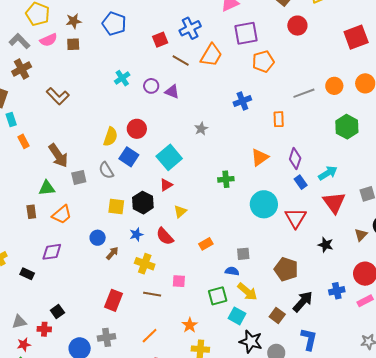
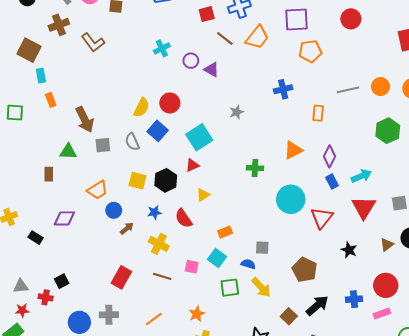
brown L-shape: (58, 96) -> (93, 42), moved
orange trapezoid: (62, 215) -> (98, 190), moved
cyan square: (237, 316) -> (217, 258), moved

